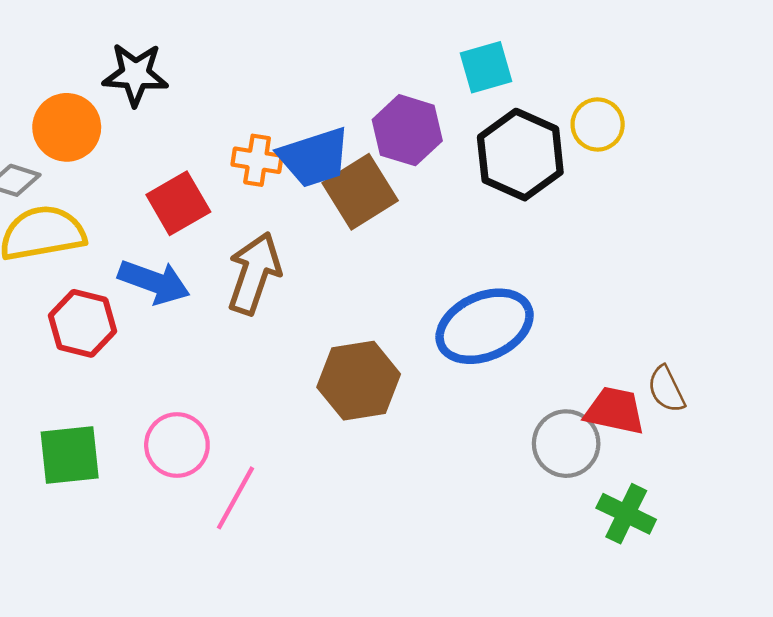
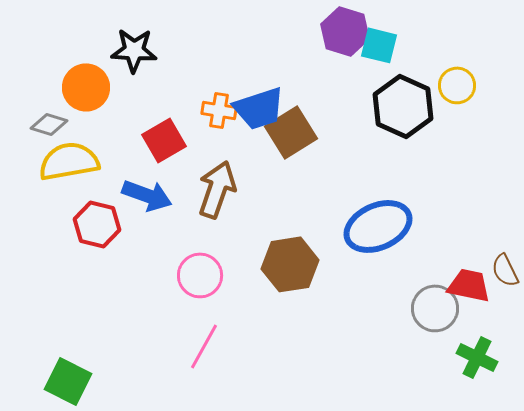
cyan square: (486, 67) -> (379, 45), turned 30
purple hexagon: (407, 130) -> (345, 31), moved
pink circle: (177, 445) -> (200, 275), moved
green square: (70, 455) -> (68, 381), moved, turned 33

